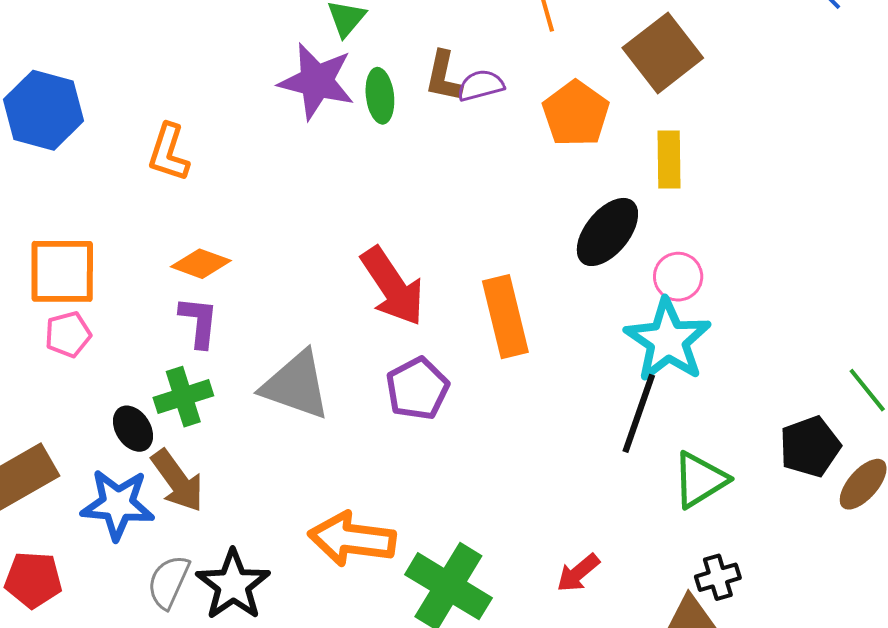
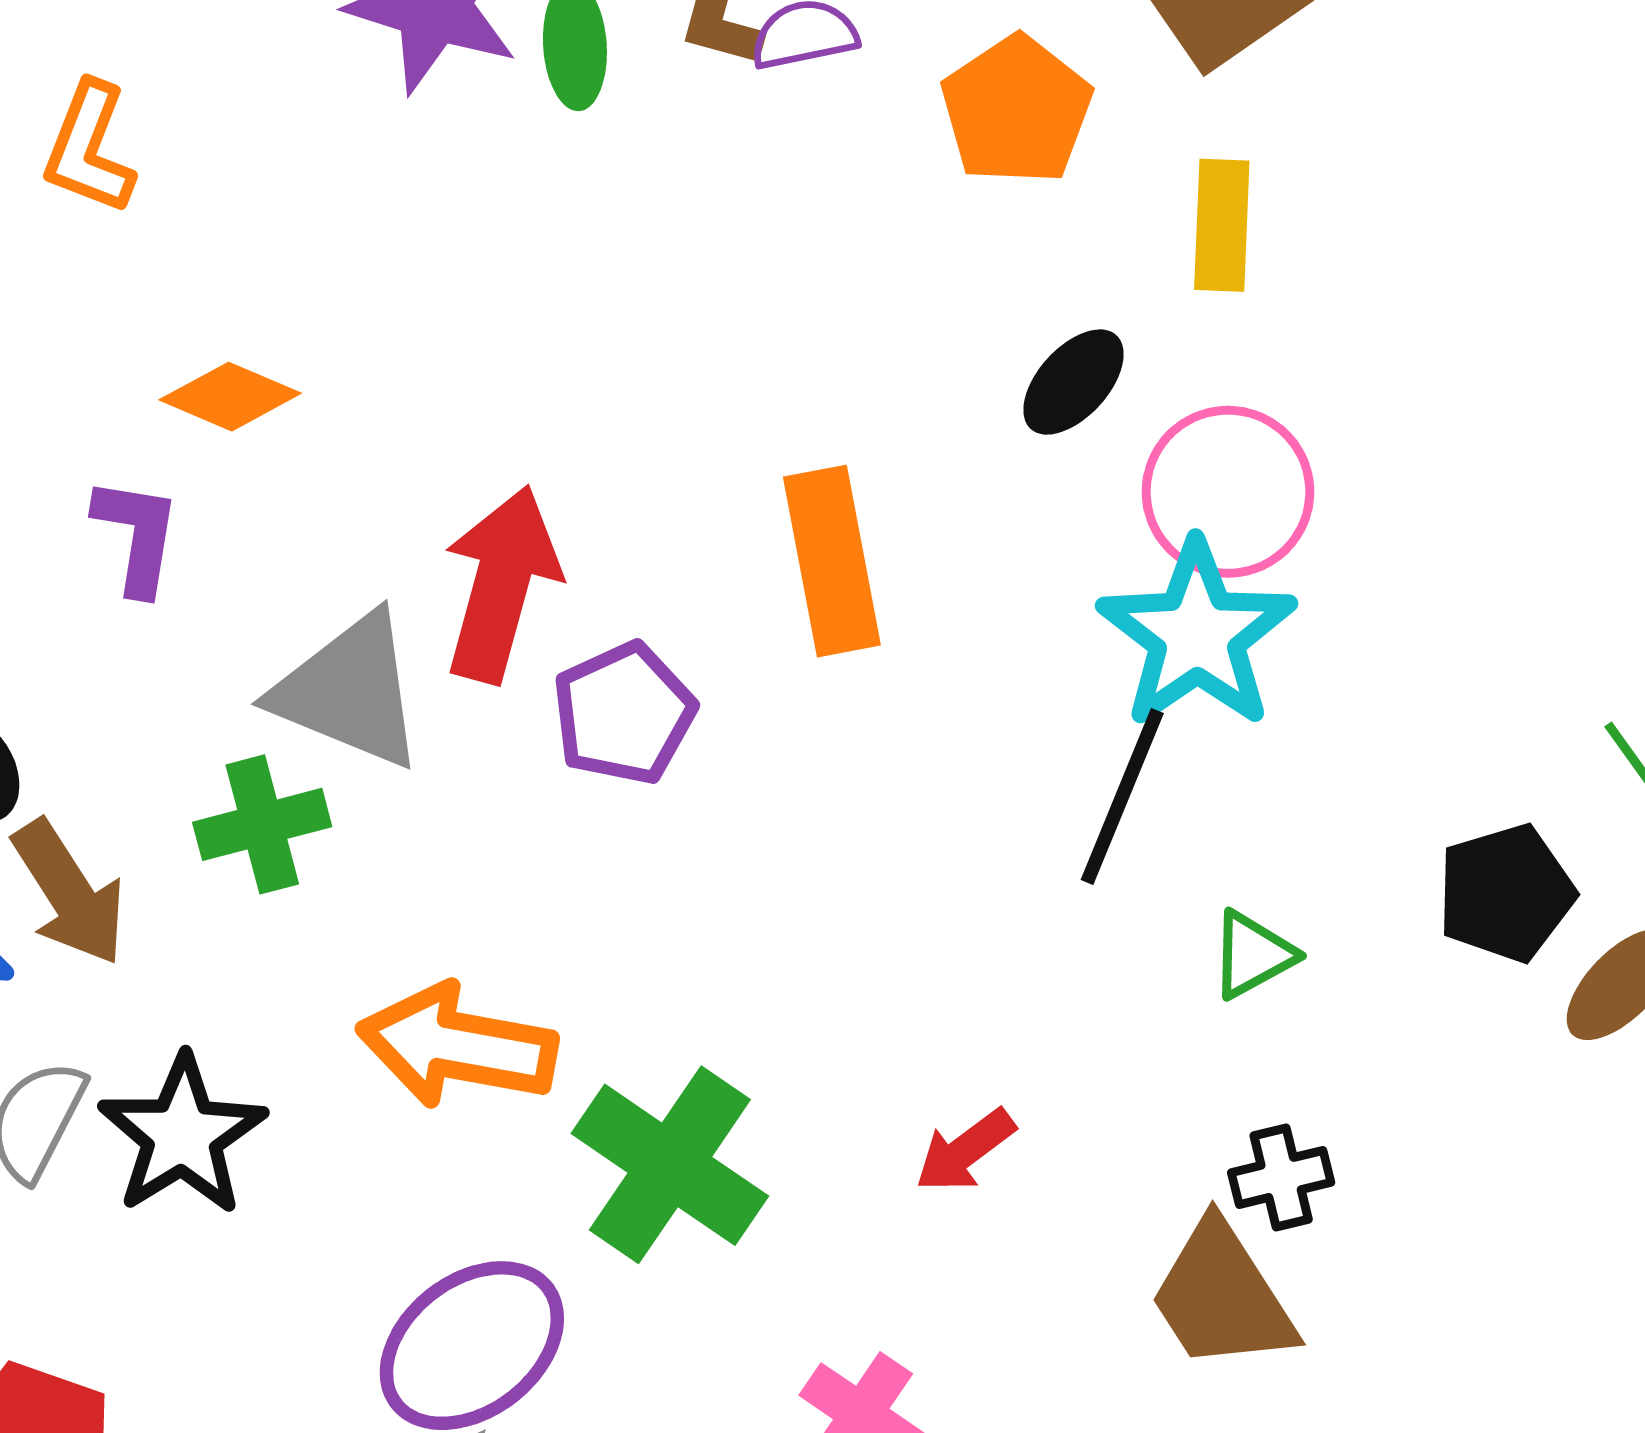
black ellipse: (607, 232) -> (1073, 382), size x0.7
orange diamond: (201, 264) -> (230, 397), moved
pink circle: (678, 277) -> (1228, 492), size x1.5
red arrow: (393, 286) -> (501, 584), moved, turned -134
green cross: (183, 397) -> (262, 824), moved
green triangle: (700, 480) -> (1253, 955), size x0.7

